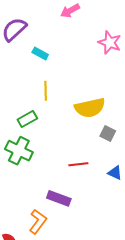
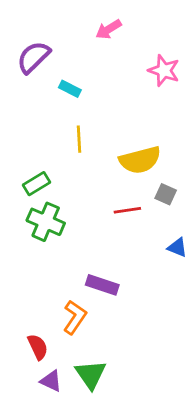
green rectangle: (27, 119) -> (36, 184), moved
red line: (78, 164) -> (127, 210), moved

